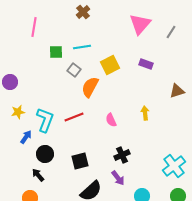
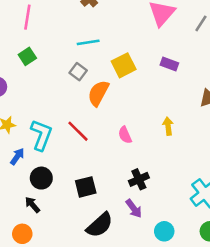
green square: (56, 52) -> (27, 56), moved, turned -32
red line: (74, 117) -> (78, 131), turned 66

